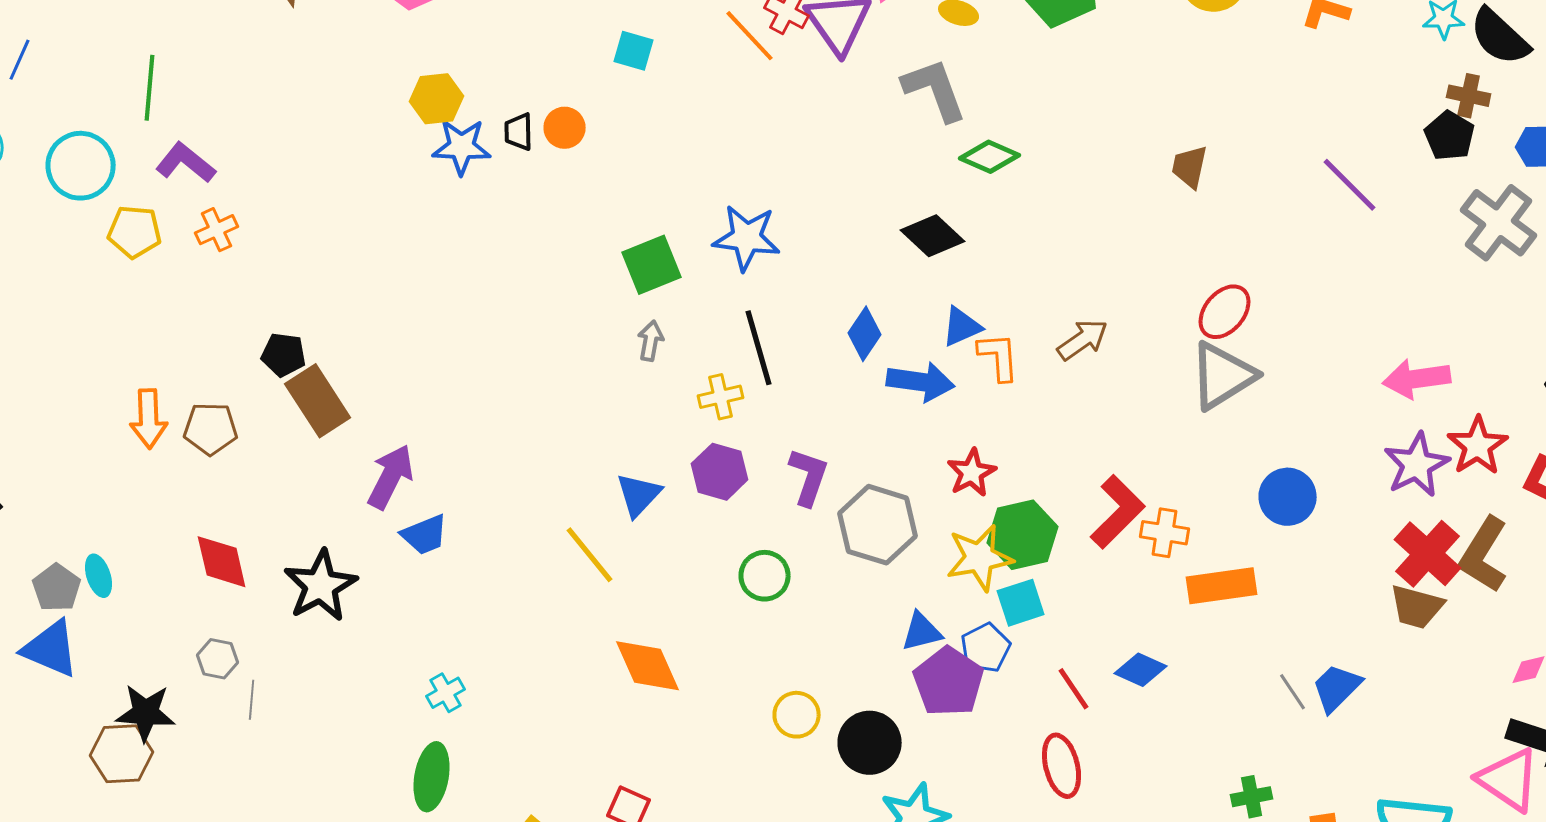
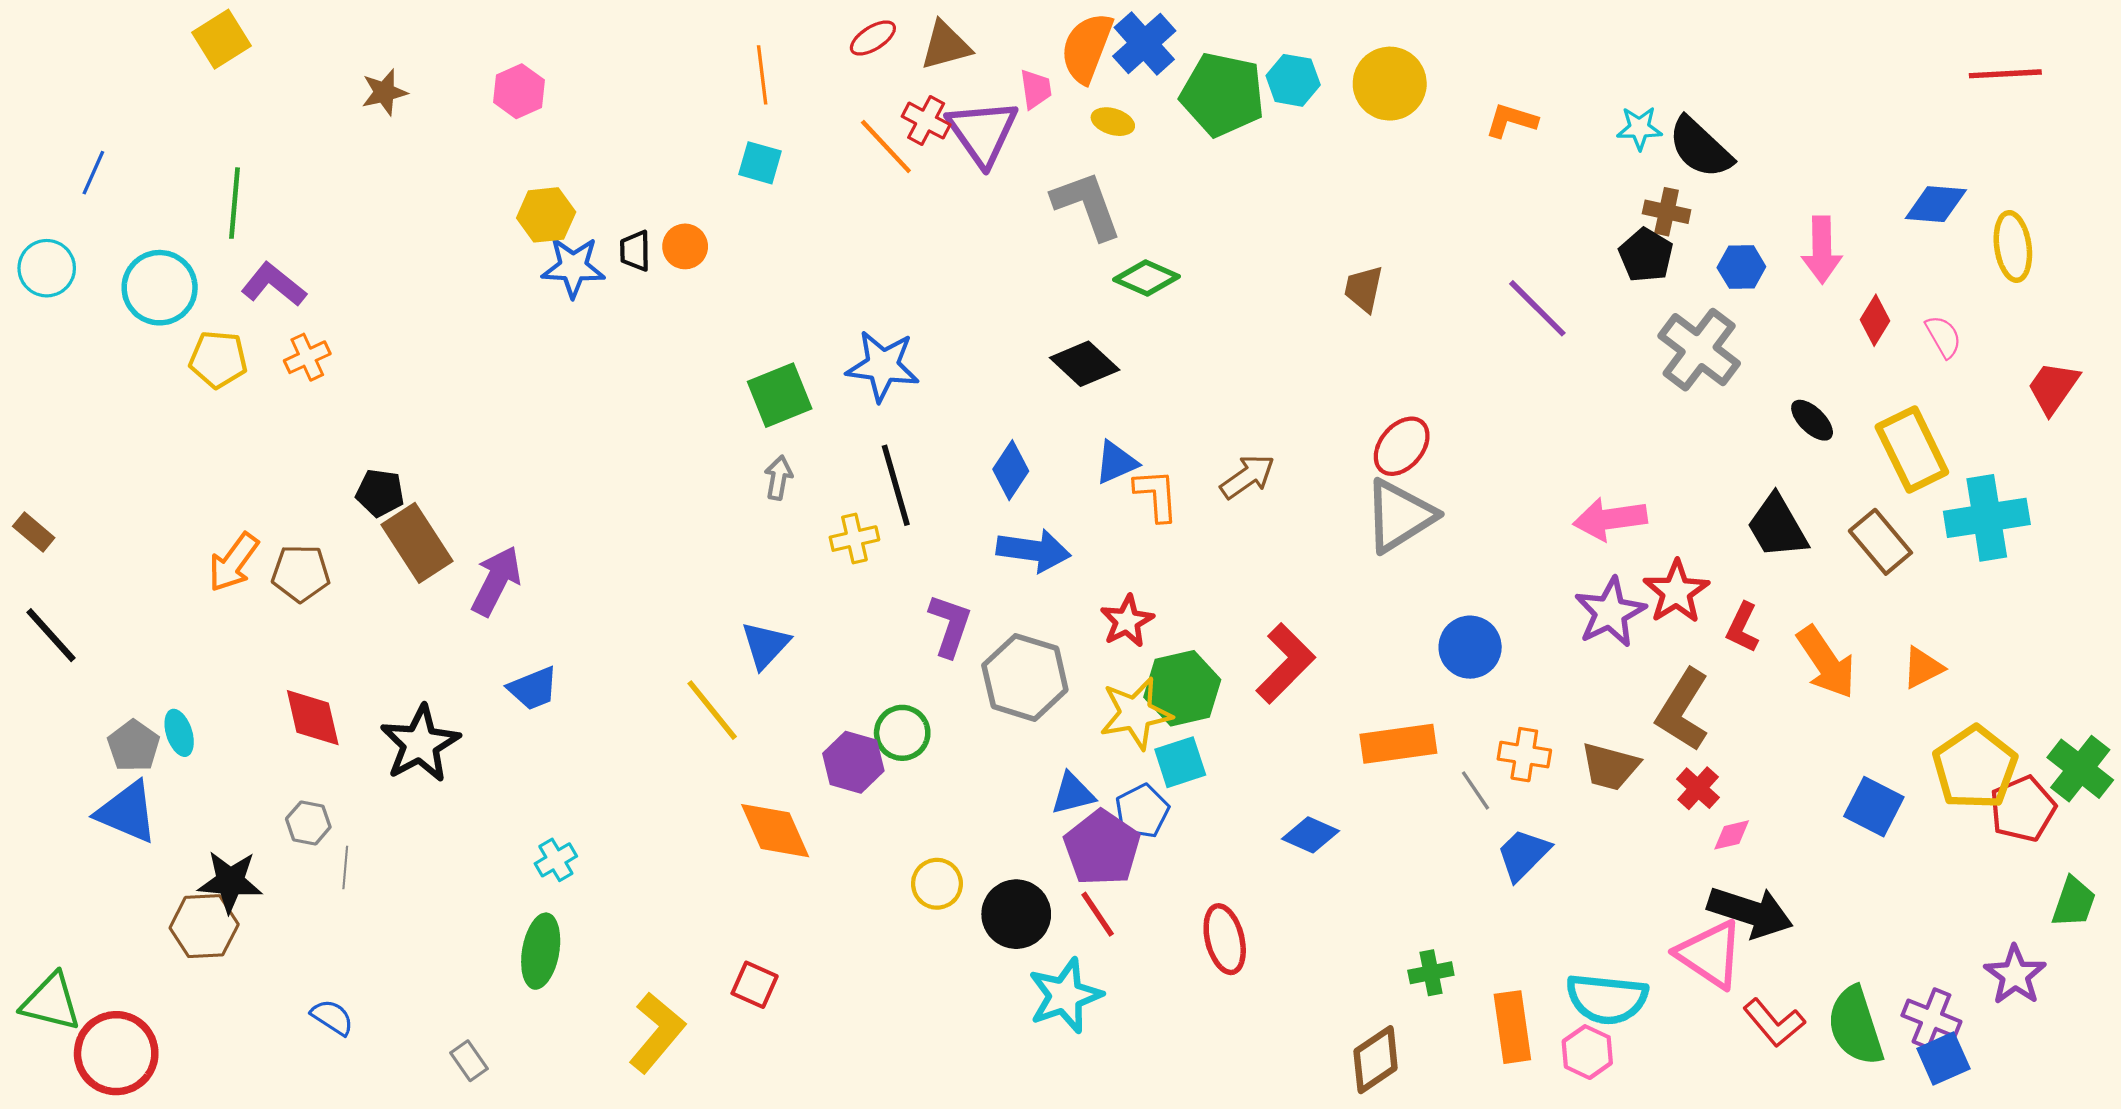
blue arrow: (921, 382) -> (1034, 550), moved
orange arrow: (149, 419) -> (233, 562), turned 38
purple hexagon: (720, 472) -> (853, 762), moved
purple arrow: (391, 477) -> (496, 581), moved
orange cross: (1165, 533) -> (1524, 755), moved
red cross: (1428, 554) -> (1698, 788), moved, size x0.6
red line: (1074, 689) -> (1098, 914), moved
gray line: (1293, 692) -> (1475, 790), moved

